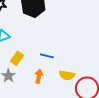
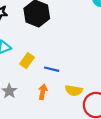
yellow rectangle: (17, 58) -> (27, 61), moved

